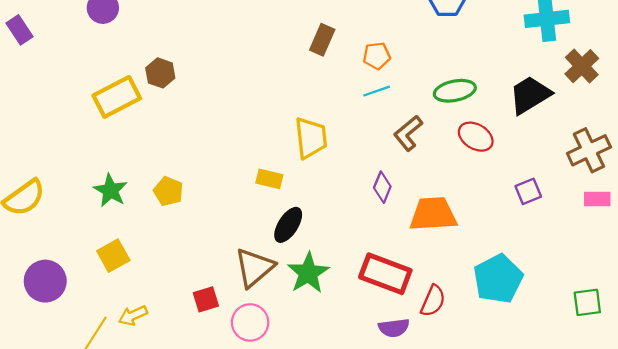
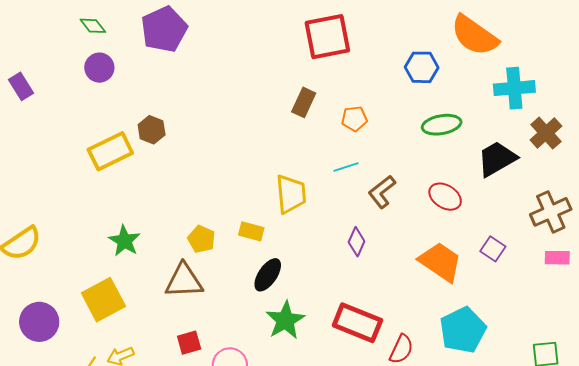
cyan line: (377, 91) -> (346, 167), moved
green ellipse: (455, 91) -> (442, 125), moved
green star: (111, 190) -> (124, 241), moved
yellow pentagon: (168, 191) -> (201, 239), moved
purple square: (528, 191) -> (493, 249), turned -35
orange trapezoid: (433, 214) -> (440, 262), moved, turned 36
yellow square: (113, 256) -> (103, 300), size x1.4
brown triangle: (254, 268) -> (184, 281), moved, turned 36

